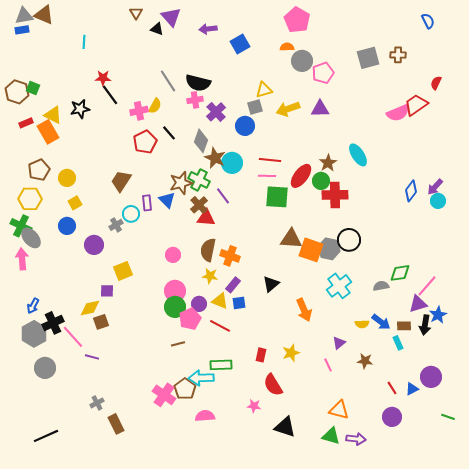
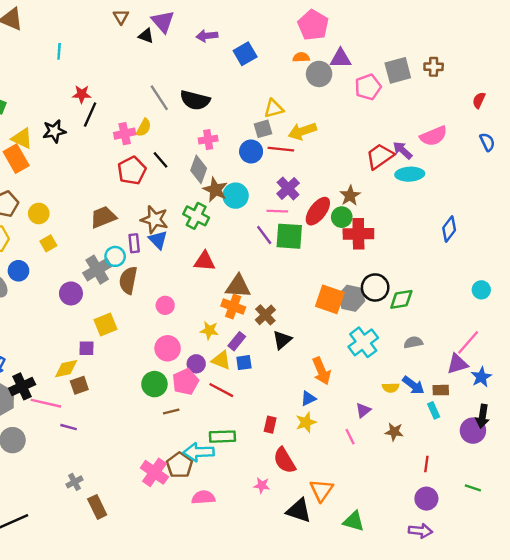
blue semicircle: (428, 21) -> (487, 142), moved
pink pentagon: (323, 73) -> (368, 87), moved
black line: (110, 95) -> (90, 115), turned 60
pink cross: (195, 100) -> (208, 140), moved
red trapezoid: (416, 105) -> (380, 156), moved
purple triangle: (320, 109) -> (341, 58), moved
purple cross: (216, 112) -> (288, 188), moved
cyan ellipse: (358, 155) -> (410, 174), moved, turned -60
red line: (270, 160) -> (281, 149), moved
brown trapezoid: (121, 181) -> (103, 217), turned 35
brown star: (181, 183) -> (154, 219), moved, turned 30
purple arrow: (435, 187) -> (403, 150), moved, turned 90
purple line: (223, 196) -> (264, 235), moved
cyan circle: (438, 201) -> (481, 290), moved
brown cross: (199, 205) -> (265, 315), moved
gray cross: (116, 225) -> (97, 270), size x1.6
blue circle: (67, 226) -> (18, 271), moved
brown triangle: (291, 239) -> (238, 286), moved
brown semicircle: (208, 250) -> (128, 280), moved
green diamond: (400, 273) -> (401, 299), moved
green circle: (175, 307) -> (154, 384), moved
black arrow: (425, 325) -> (482, 416), moved
pink line: (73, 337) -> (46, 403), turned -35
purple circle: (431, 377) -> (473, 431), moved
red line: (392, 388) -> (426, 464), turned 40
blue triangle: (412, 389) -> (308, 398), moved
orange triangle: (339, 410) -> (321, 490), moved, turned 50
green line: (448, 417) -> (473, 488), moved
purple arrow: (356, 439) -> (420, 531), moved

